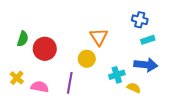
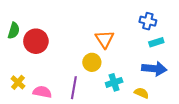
green semicircle: (23, 39) -> (14, 31), moved
red circle: (45, 49) -> (36, 41), moved
cyan cross: (117, 75) -> (114, 82), moved

